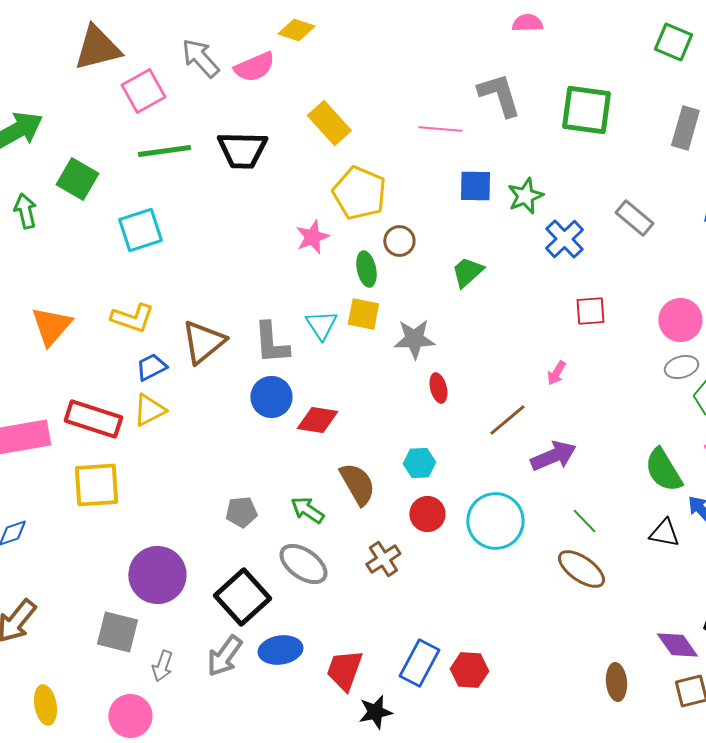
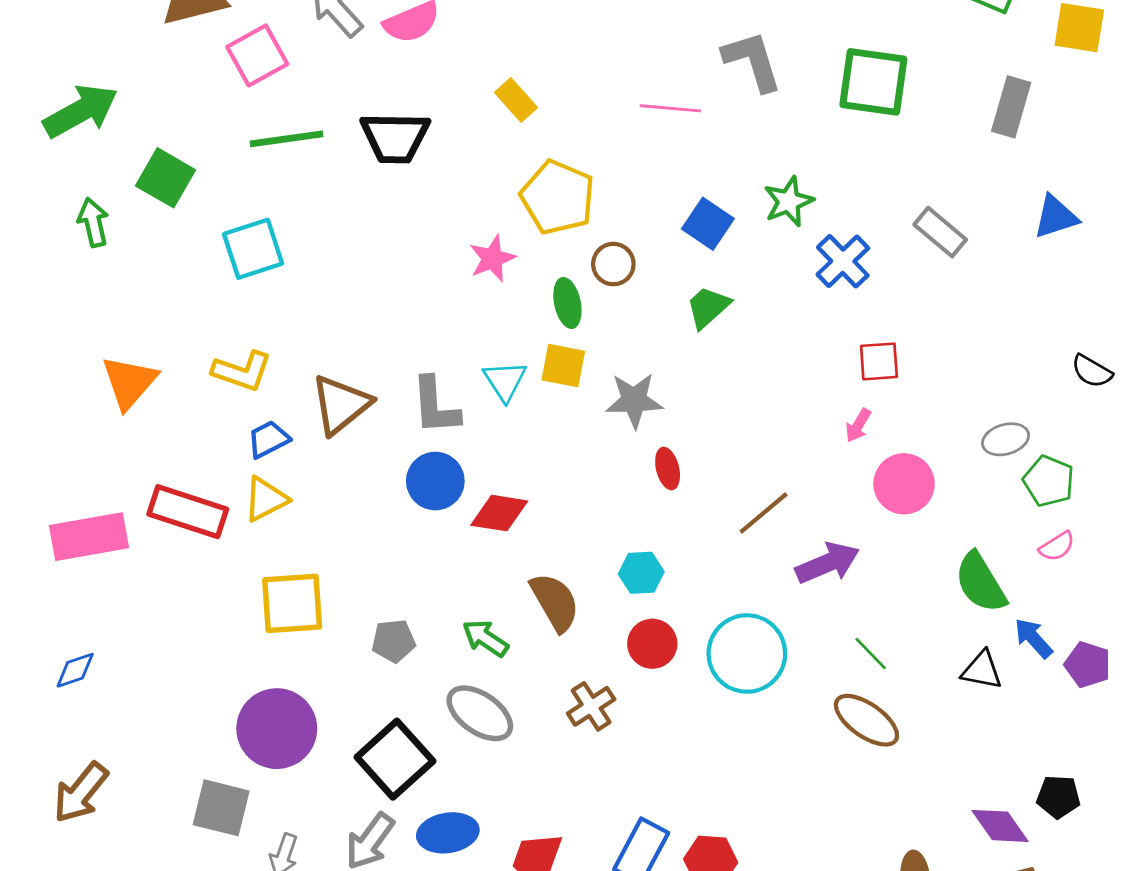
yellow rectangle: (329, 123) -> (516, 100), size x0.7
blue square: (475, 186) -> (708, 224), moved, turned 33
pink circle: (680, 320) -> (904, 484), moved
pink arrow: (556, 373) -> (858, 425), moved
yellow square: (96, 485) -> (292, 603), moved

